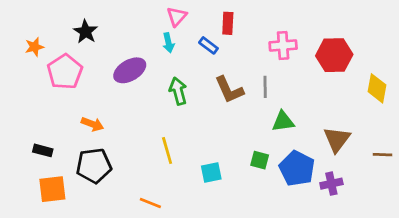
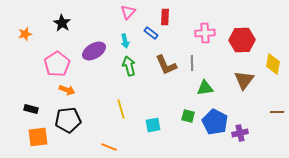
cyan arrow: (168, 43) -> (125, 41), moved
pink pentagon: (65, 72) -> (57, 64), moved
brown triangle: (337, 139) -> (244, 80), moved

